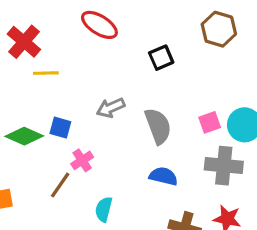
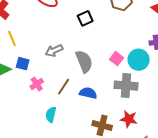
yellow line: (46, 73) -> (12, 38), moved, turned 70
pink square: (210, 122) -> (117, 59), turned -32
brown line: (60, 185) -> (64, 87), moved

